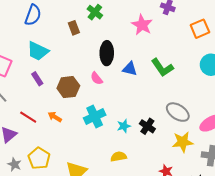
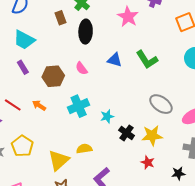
black ellipse: (107, 53) -> (86, 32), moved
black cross: (147, 126) -> (127, 133), moved
yellow star: (183, 142) -> (152, 136), moved
yellow semicircle: (119, 157) -> (84, 149), moved

